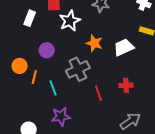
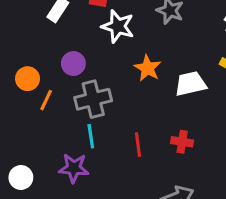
white star: (70, 21) -> (118, 26), turned 30
gray cross: (78, 69) -> (93, 99), moved
cyan line: (53, 88) -> (91, 136), moved

